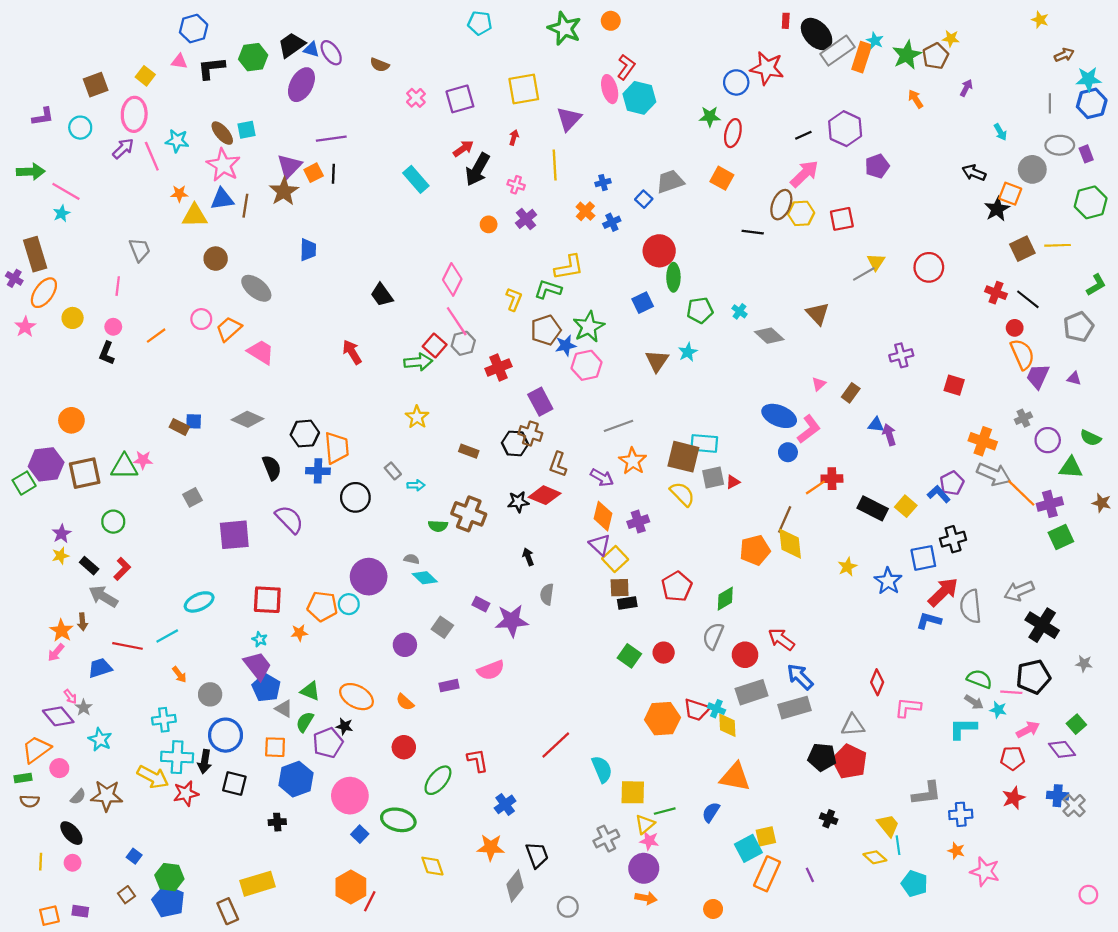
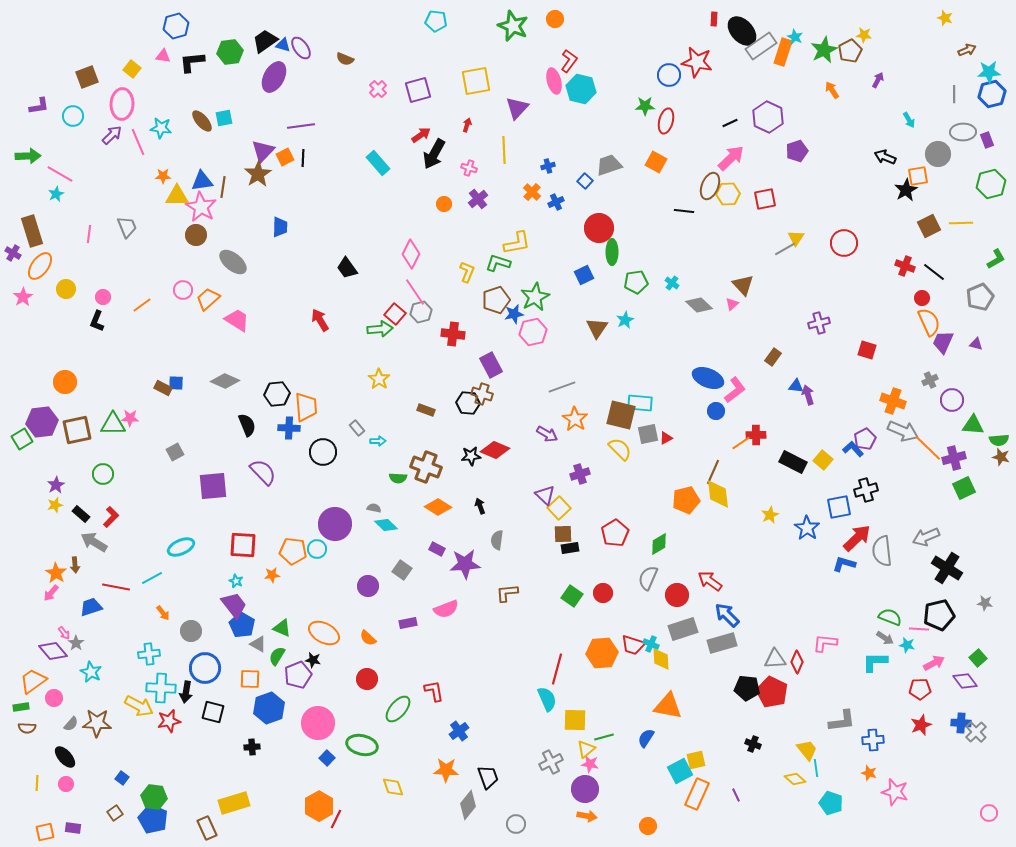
pink star: (223, 165) -> (201, 207), moved
orange square: (1010, 194) -> (918, 176), turned -30
pink line: (118, 286) -> (89, 234), moved
red cross: (498, 367) -> (453, 334), turned 30
pink triangle: (819, 384) -> (732, 304), moved
green semicircle: (1091, 438) -> (999, 440), moved, turned -30
brown L-shape: (558, 464) -> (507, 593), moved, turned 65
orange diamond: (603, 516) -> (438, 507), moved, turned -72
red diamond: (877, 682) -> (797, 662), moved
red line: (556, 745) -> (557, 669), moved, turned -32

